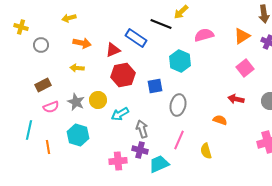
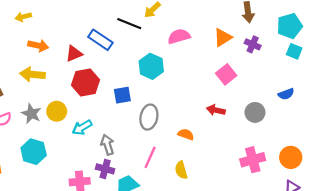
yellow arrow: (77, 68) -> (32, 74), size x1.5
orange semicircle: (220, 120) -> (186, 134), moved

